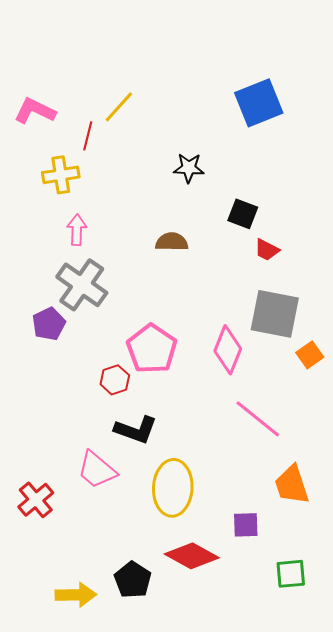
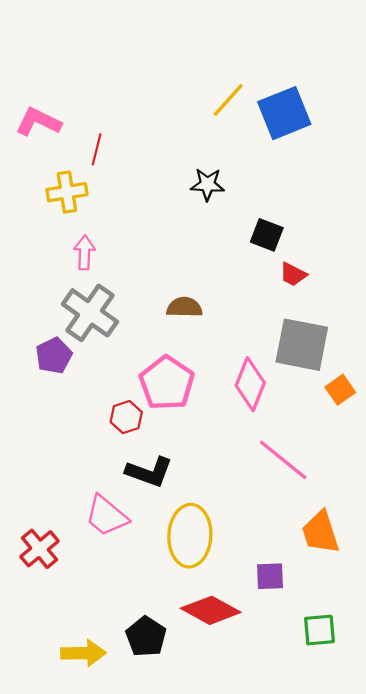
yellow line: (119, 107) -> (228, 100), moved
brown semicircle: (172, 242) -> (184, 307), moved

